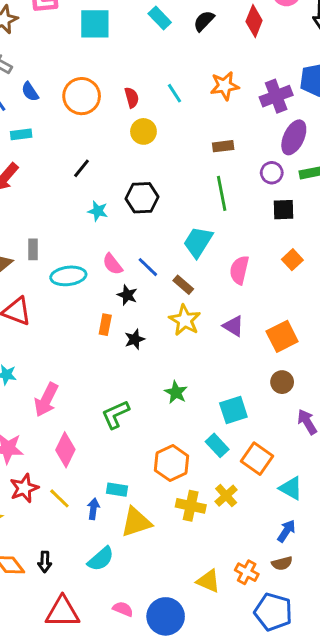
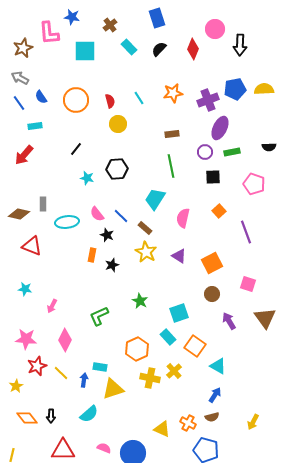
pink arrow: (46, 400) -> (52, 306), size x0.6

